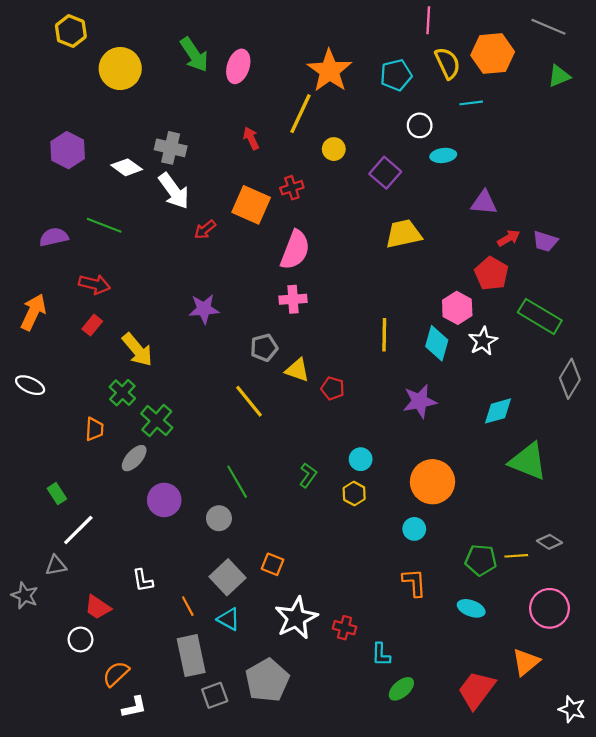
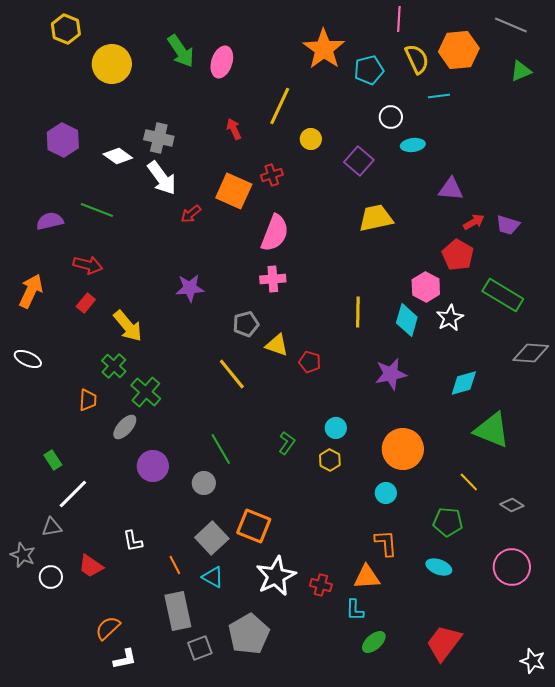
orange star: (329, 71) -> (324, 49), moved
gray diamond: (570, 379) -> (531, 353), turned 63
yellow line: (516, 556) -> (469, 482), moved, turned 50
orange square: (273, 564) -> (254, 526), size x1.6
white circle: (80, 639) -> (51, 577), moved
orange triangle: (526, 662) -> (367, 577), moved, turned 36

